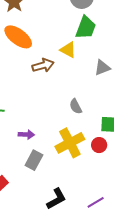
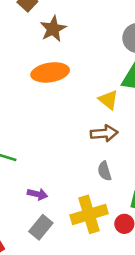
orange ellipse: (18, 37) -> (50, 72), turned -56
brown arrow: (43, 65) -> (104, 133), moved

